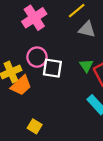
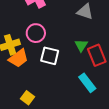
white square: (52, 68) -> (50, 56), moved

